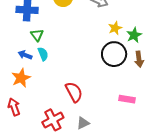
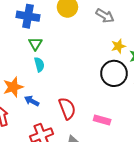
blue arrow: (25, 55) -> (32, 101), moved
pink rectangle: (127, 99) -> (102, 120), moved

